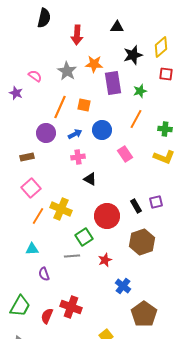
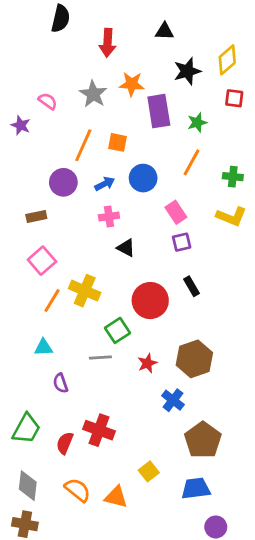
purple square: (156, 202) -> (182, 242), moved
brown hexagon: (142, 242) -> (194, 359), moved

